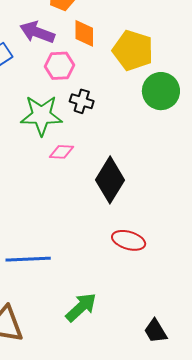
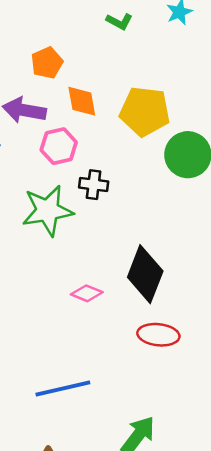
pink diamond: (62, 152) -> (87, 293), moved, turned 30
red ellipse: (129, 240) -> (158, 335), moved

